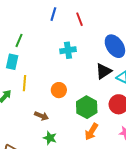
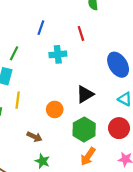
blue line: (53, 14) -> (41, 28), moved
cyan cross: (68, 50) -> (58, 54), moved
black triangle: (104, 71) -> (85, 94), moved

